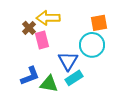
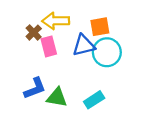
orange square: (99, 23) -> (100, 27), moved
blue triangle: (68, 61) -> (84, 45), moved, turned 45
cyan rectangle: (74, 78) -> (94, 100), moved

